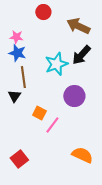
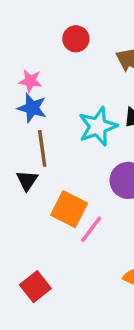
orange square: (39, 113) -> (69, 209), size x1.5

